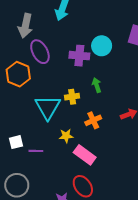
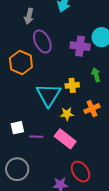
gray arrow: (25, 26) -> (29, 16), size x0.7
yellow star: (66, 136) -> (67, 114), moved
pink rectangle: (85, 155) -> (65, 139), moved

